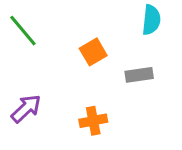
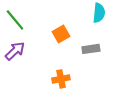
purple arrow: (26, 109) -> (15, 51), moved

